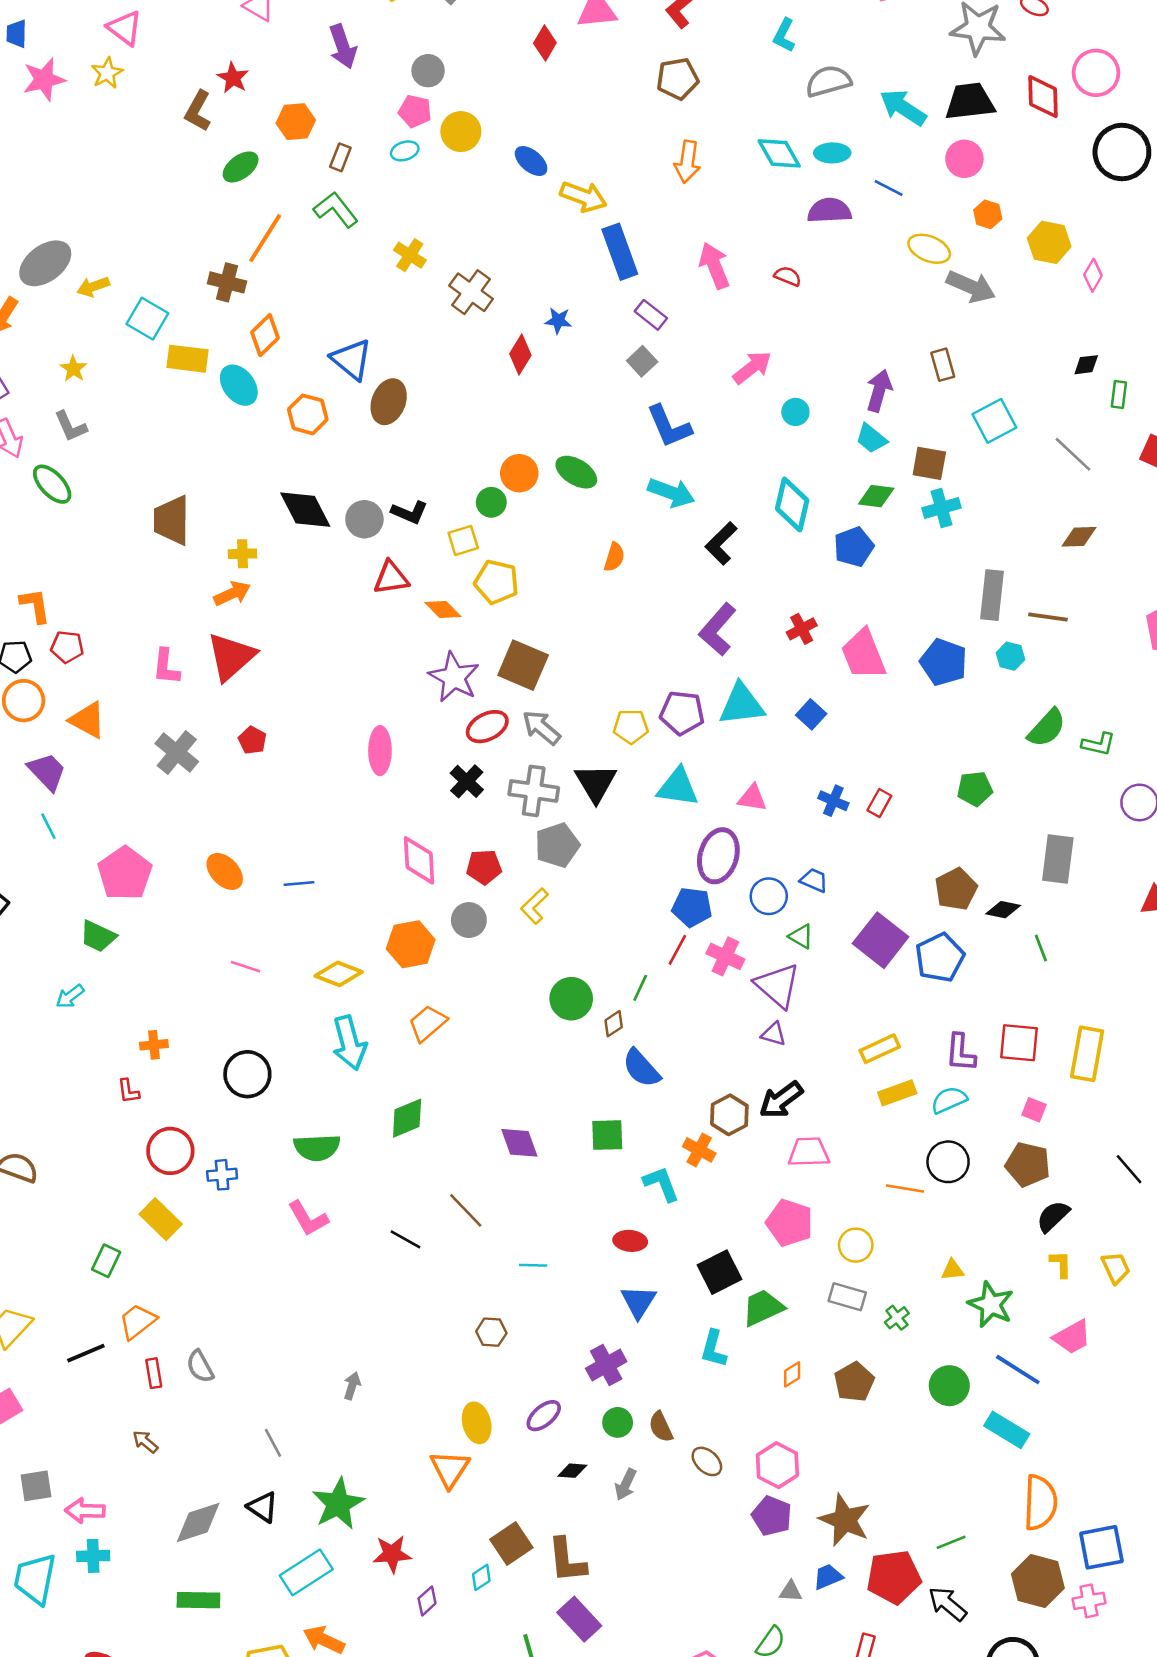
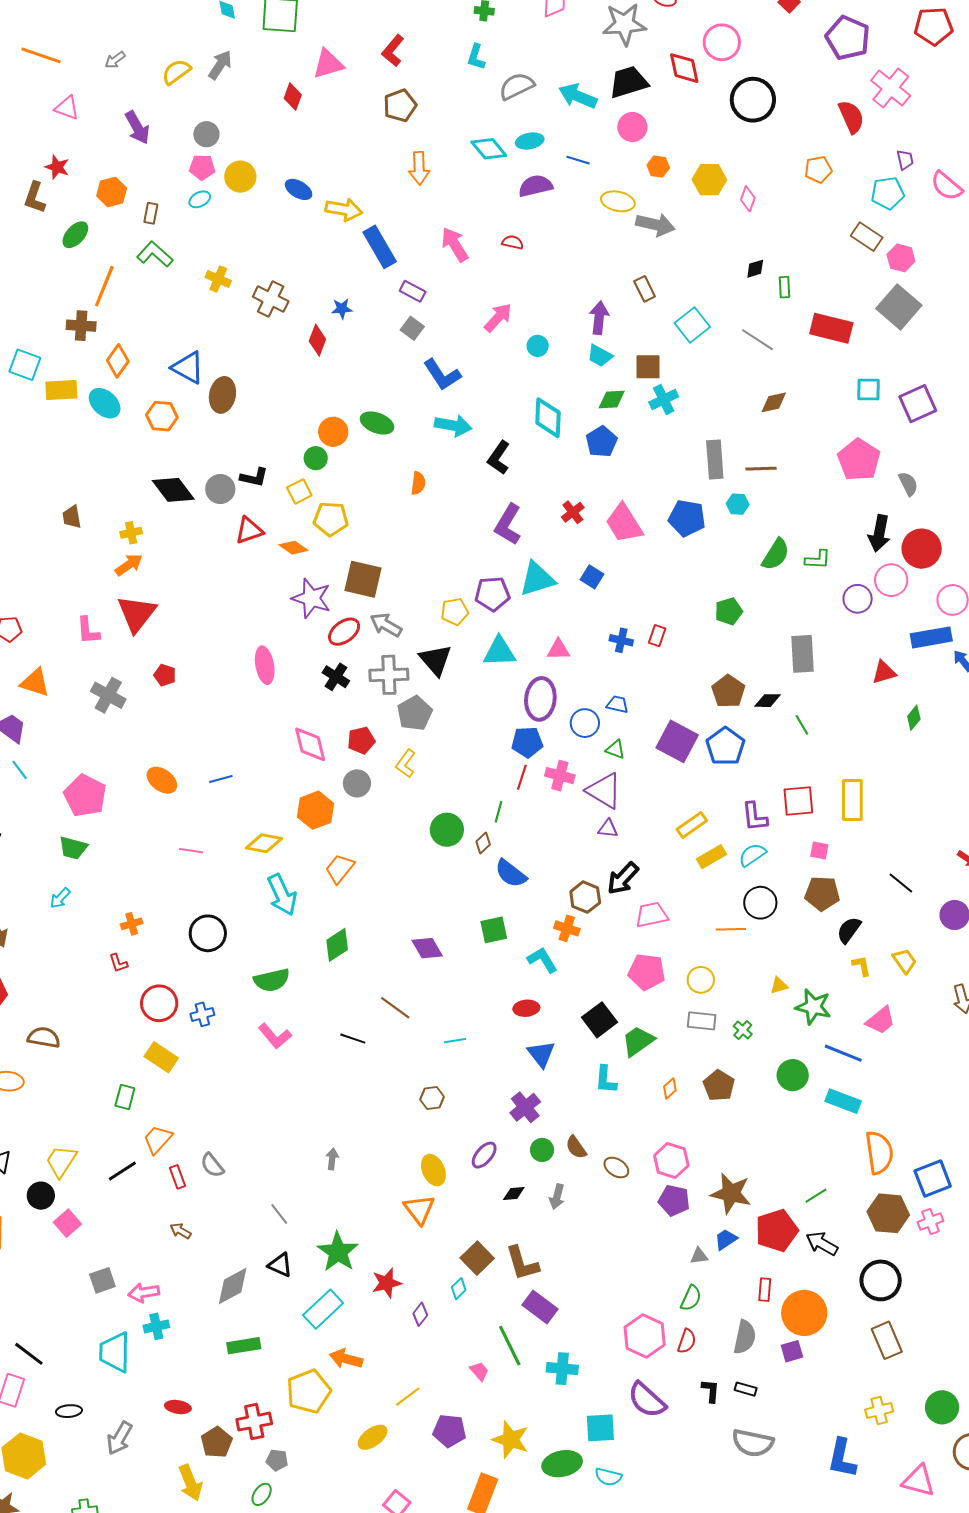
brown trapezoid: (172, 520) -> (72, 517), size x0.6

